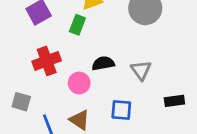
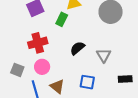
black semicircle: (103, 63) -> (77, 48), turned -35
pink circle: (79, 83) -> (42, 67), moved

